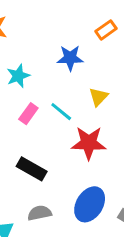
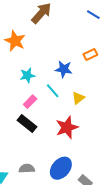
cyan line: (61, 112) -> (53, 91), moved
red star: (89, 143) -> (67, 127), turned -30
black rectangle: (32, 169) -> (27, 123), moved

